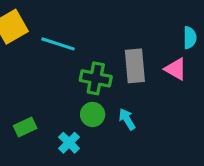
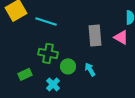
green cross: (96, 78) -> (48, 53), moved

